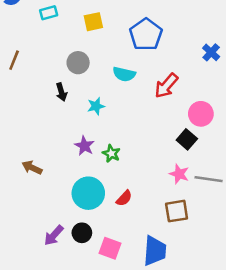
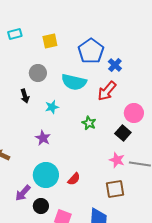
blue cross: (211, 52) -> (115, 65), moved
cyan semicircle: (124, 74) -> (74, 82), size x1.4
green star: (111, 153) -> (89, 123), moved
purple arrow: (54, 235) -> (23, 193), moved

